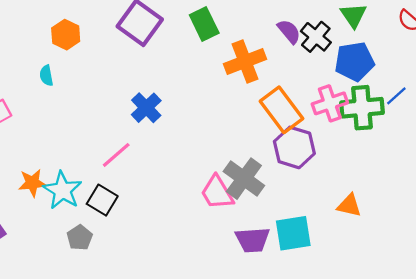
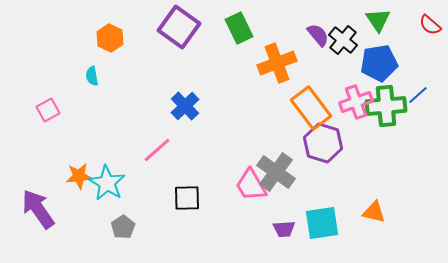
black square: (102, 200) -> (187, 198), moved, turned -32
orange triangle: (349, 205) -> (374, 212), moved
purple trapezoid: (253, 240) -> (284, 229), size x0.7

